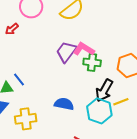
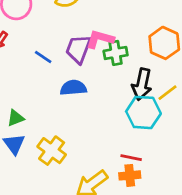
blue line: (19, 80) -> (43, 57), moved
blue semicircle: (64, 104) -> (73, 88), moved
yellow cross: (26, 119) -> (52, 151), turned -30

